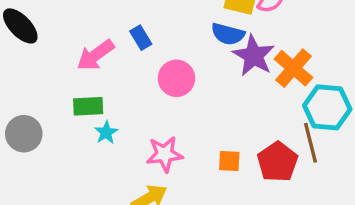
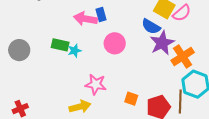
pink arrow: (95, 55) -> (85, 19), moved, turned 30
cyan star: (106, 133) -> (75, 51), moved

